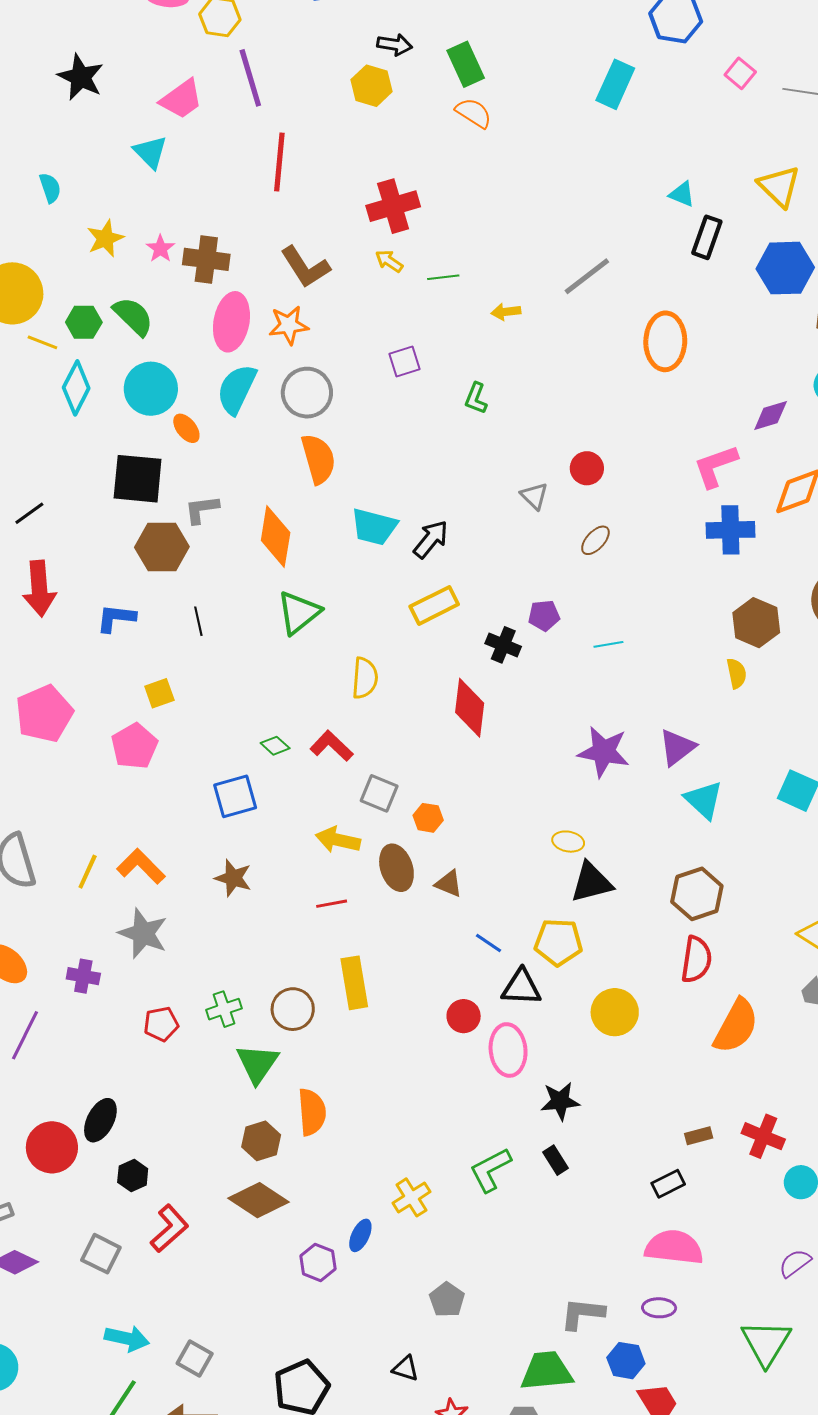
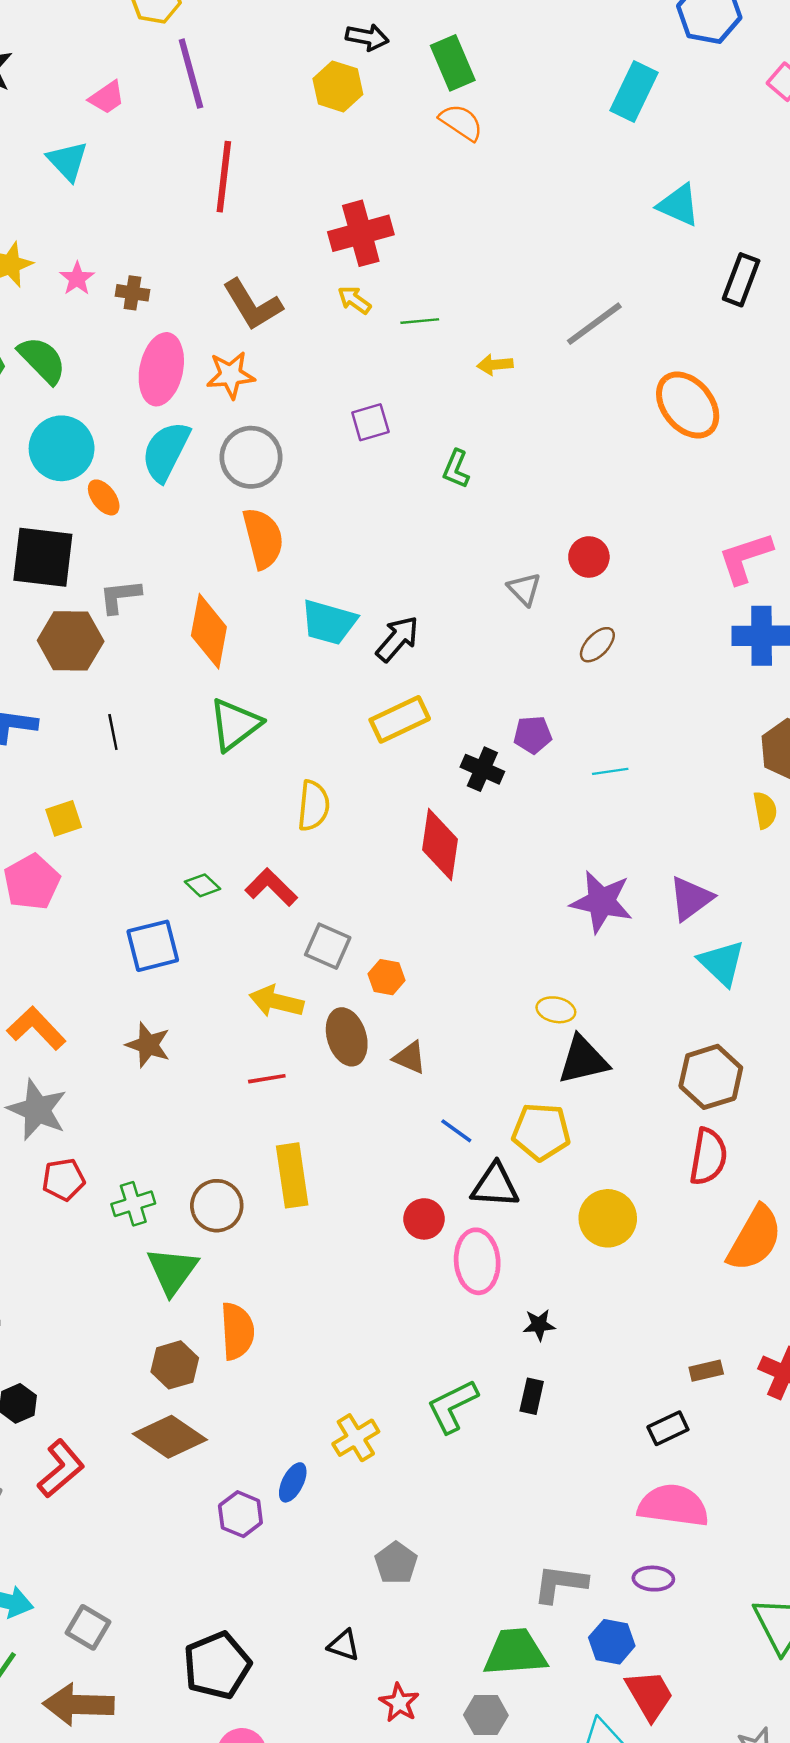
pink trapezoid: (181, 99) -> (107, 97), size x0.7
cyan triangle: (682, 194) -> (679, 205), moved, size x1.4
brown cross: (206, 259) -> (132, 293), size x0.6
orange ellipse: (665, 341) -> (688, 405), turned -42
red pentagon: (161, 1024) -> (63, 1179), moved
black star: (560, 1101) -> (539, 1325), size x0.7
black rectangle: (555, 1160) -> (532, 1396), turned 44

